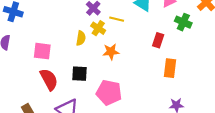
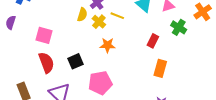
yellow semicircle: (81, 38) -> (82, 15), moved
black square: (79, 74) -> (75, 61), turned -35
pink pentagon: (109, 93) -> (100, 83), turned -30

